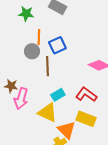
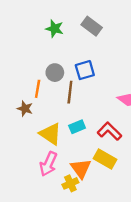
orange line: (39, 37) -> (38, 89), moved
pink arrow: (21, 98) -> (48, 164), moved
yellow triangle: (48, 113) -> (51, 134), moved

